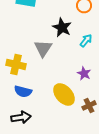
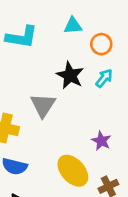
cyan arrow: (86, 40) -> (104, 78), moved

